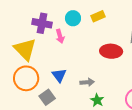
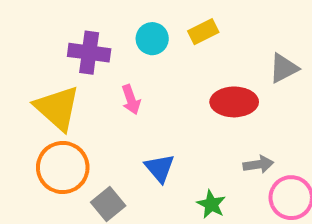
pink arrow: (60, 36) -> (131, 100), moved
blue triangle: (59, 75) -> (160, 168), moved
gray arrow: (87, 82) -> (258, 164), moved

